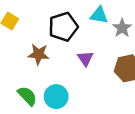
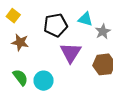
brown star: (39, 54) -> (20, 42), moved
purple triangle: (85, 58) -> (71, 53), size x1.6

